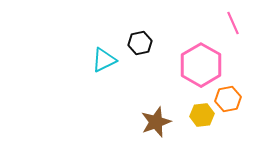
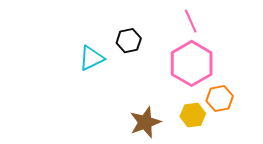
pink line: (233, 23) -> (191, 21), moved

